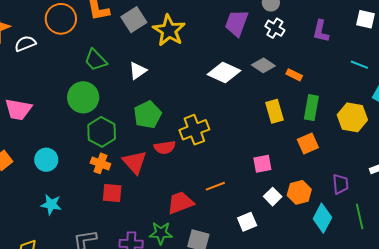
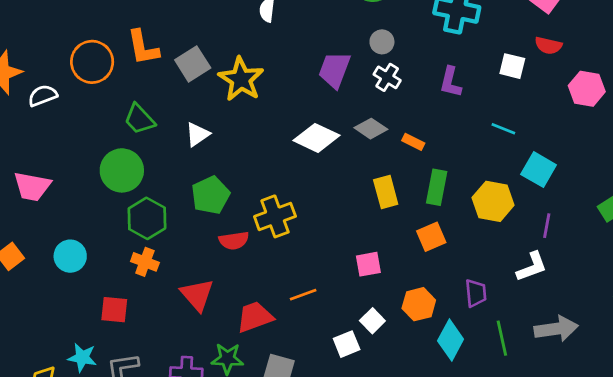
red triangle: (135, 162) -> (197, 295), moved
red square: (112, 193) -> (114, 310), moved
white square: (273, 197) -> (372, 321), moved
cyan star: (51, 204) -> (82, 358), moved

